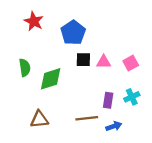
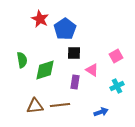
red star: (34, 21) -> (40, 19), moved
pink triangle: (104, 62) -> (92, 70), moved, turned 32
purple rectangle: (108, 100) -> (75, 82), moved
brown line: (87, 118) -> (60, 105), moved

